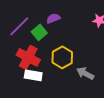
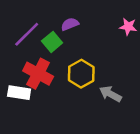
white rectangle: (33, 75) -> (19, 93), moved

